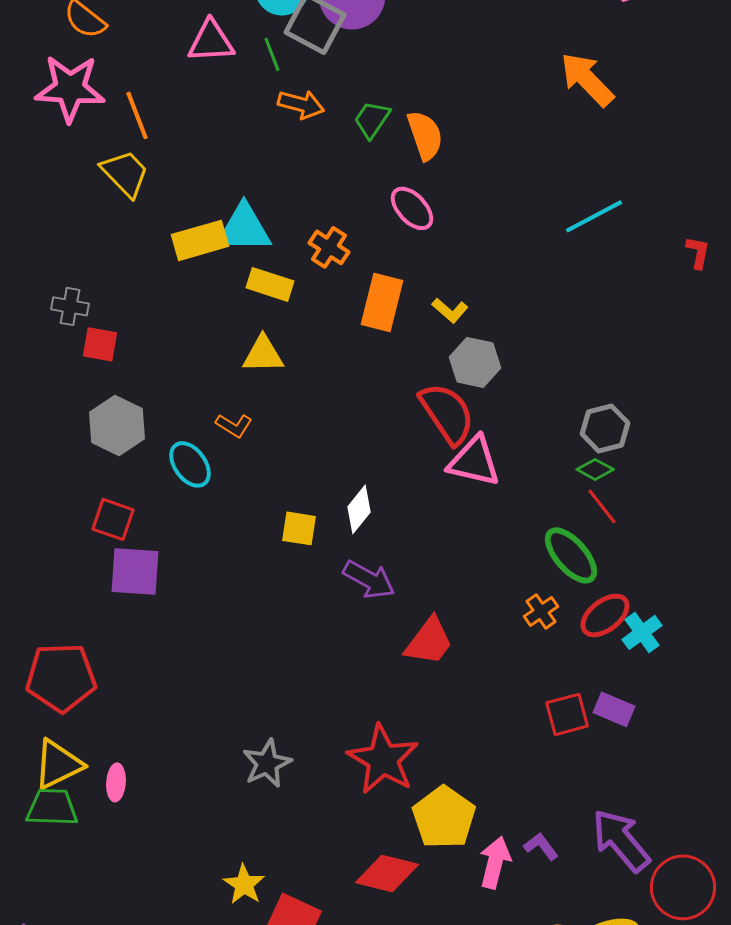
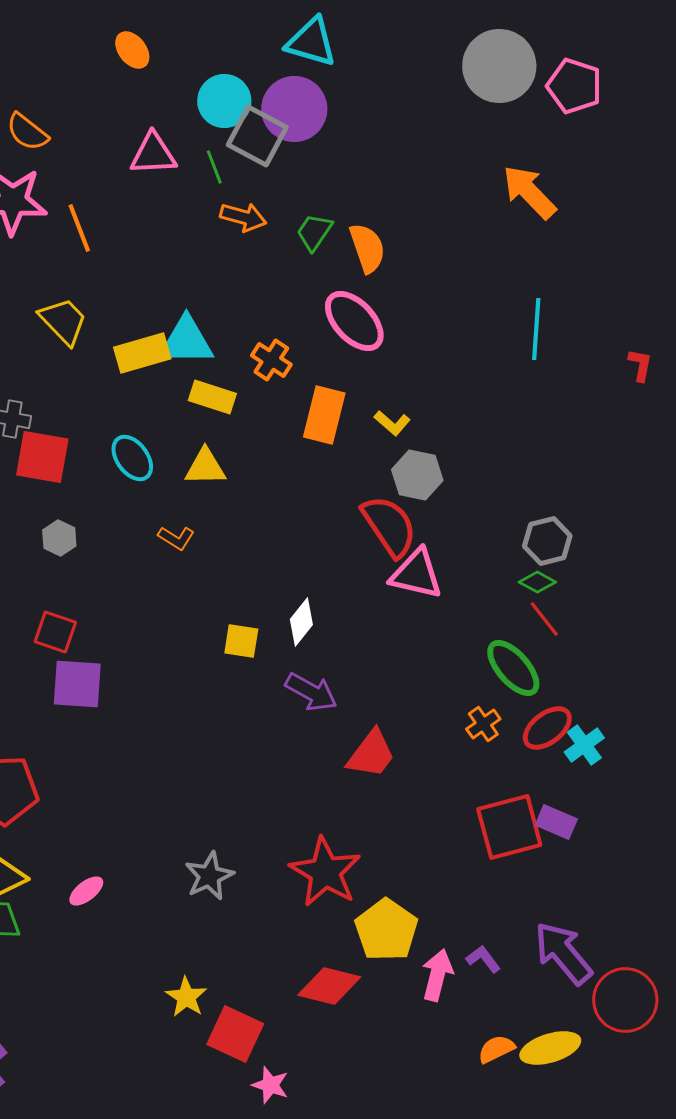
yellow trapezoid: (125, 173) -> (63, 321), moved
pink ellipse: (412, 208) -> (354, 321), size x1.4
cyan line: (594, 216) -> (536, 329), turned -58
red square: (100, 344) -> (42, 457), size x1.5
gray hexagon: (117, 425) -> (59, 538), size x0.6
cyan ellipse: (190, 464) -> (132, 458), moved
red square: (567, 714) -> (509, 827), size x1.5
pink ellipse: (116, 782) -> (86, 891), moved, turned 48

